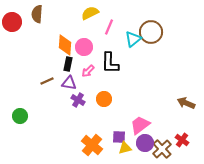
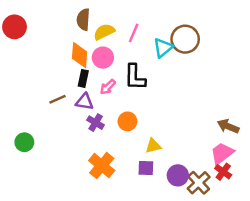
yellow semicircle: (90, 13) -> (104, 32), moved
brown semicircle: (37, 14) -> (83, 19), moved
pink trapezoid: (140, 125) -> (222, 153), moved
orange cross: (92, 145) -> (102, 166), moved
yellow triangle: (125, 148) -> (153, 146), moved

